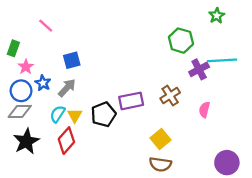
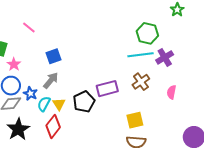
cyan line: (222, 60) -> (141, 55), moved
blue star: (43, 83) -> (30, 94), moved
yellow square: (161, 139) -> (135, 120), turned 30

